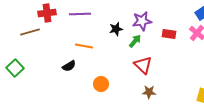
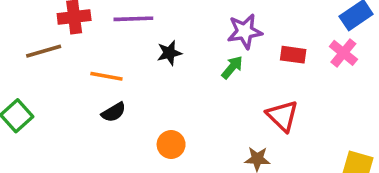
black star: (116, 29) -> (169, 53), moved
orange line: (84, 46) -> (106, 76), moved
red triangle: (143, 65) -> (282, 116), moved

